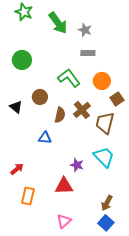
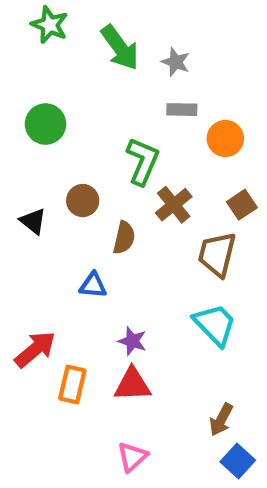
green L-shape: (69, 78) -> (143, 161), turned 60
orange circle: (102, 81) -> (225, 139), moved
brown cross: (82, 110) -> (174, 205), moved
purple star: (77, 165) -> (132, 341), moved
red arrow: (17, 169) -> (35, 349), size x1.5
orange rectangle: (28, 196) -> (72, 385), moved
blue square: (106, 223) -> (238, 461), moved

